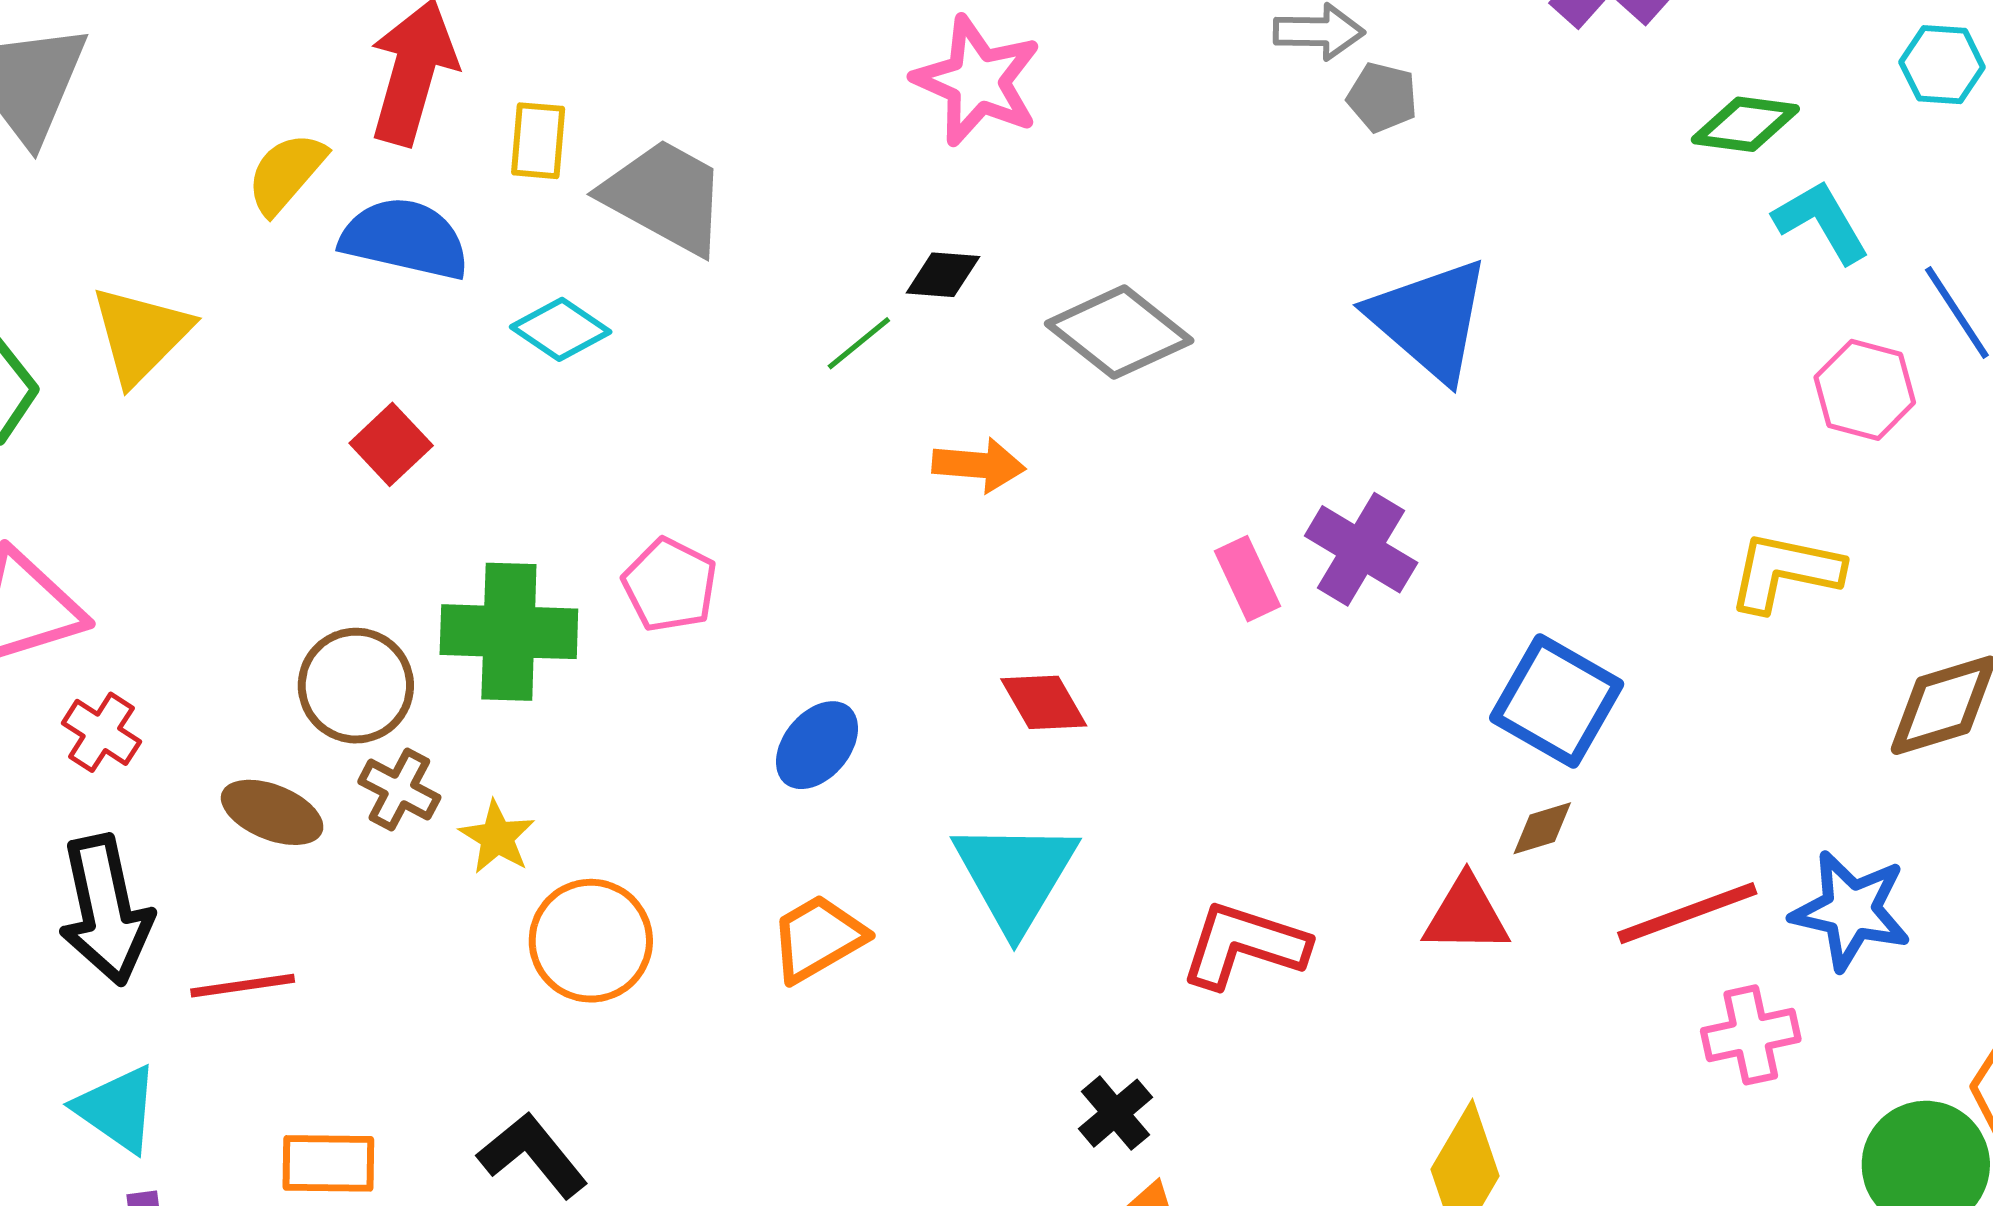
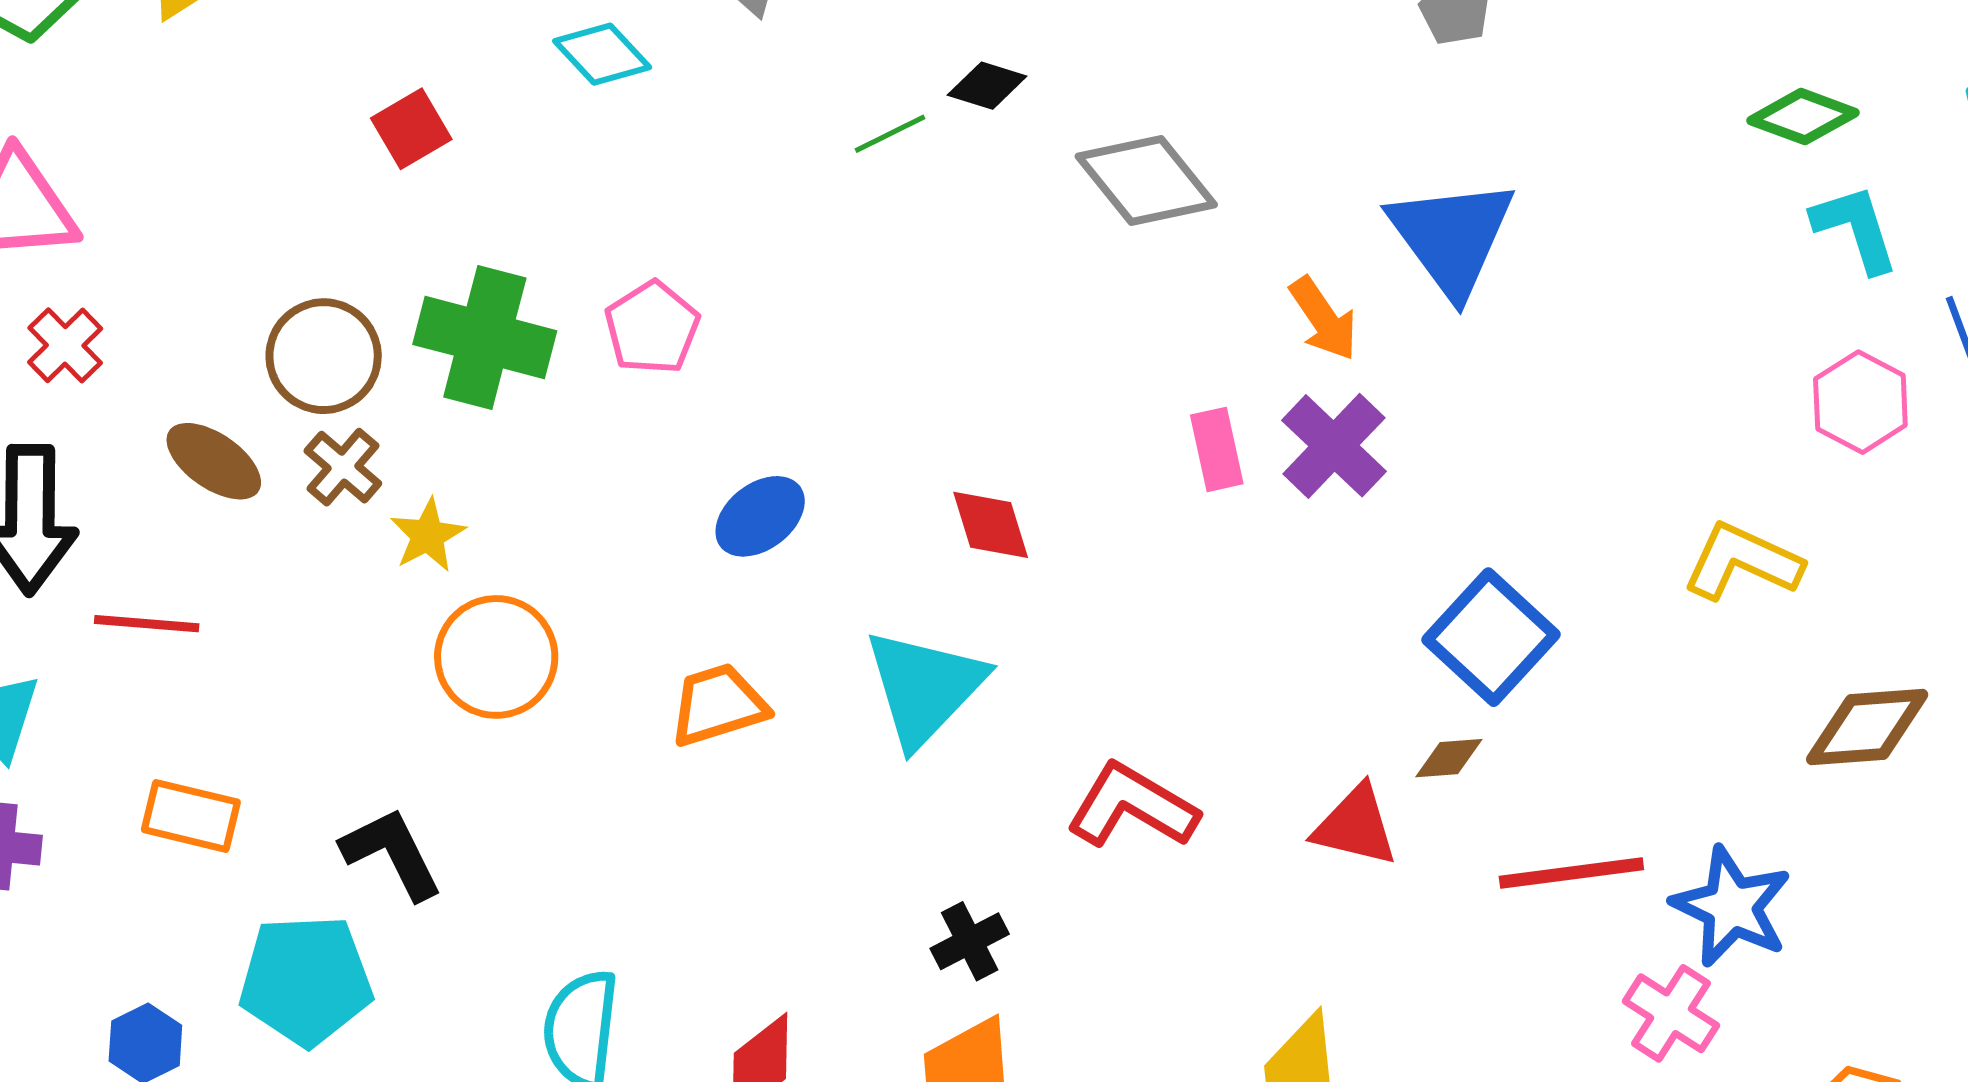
orange arrow: (979, 465) -> (1324, 319), moved, turned 38
pink cross: (1751, 1035) -> (1671, 1013), moved, turned 32

